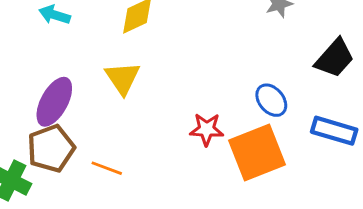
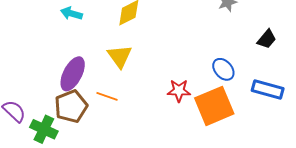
black trapezoid: (335, 58) -> (267, 39), size x0.7
orange line: (107, 168) -> (107, 96), moved

